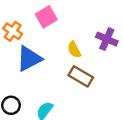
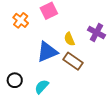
blue triangle: (29, 59) -> (47, 52), moved

